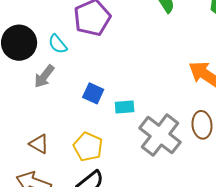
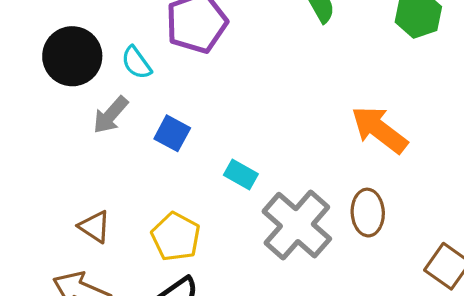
blue square: (93, 93) -> (172, 133), moved
cyan rectangle: (125, 107) -> (241, 174), turned 30

